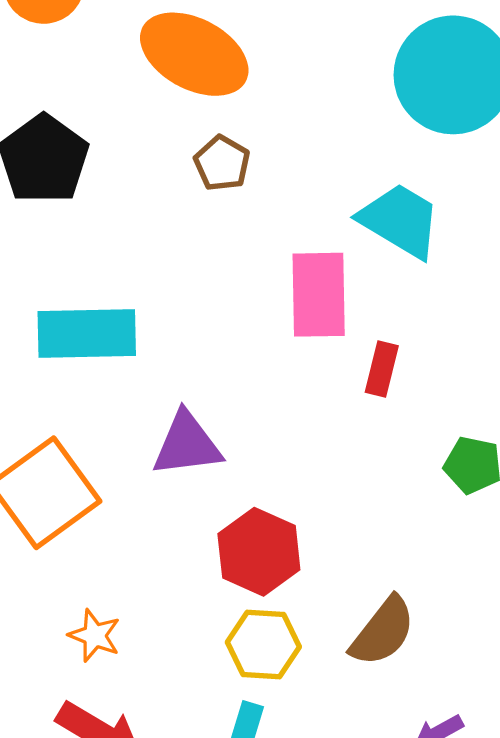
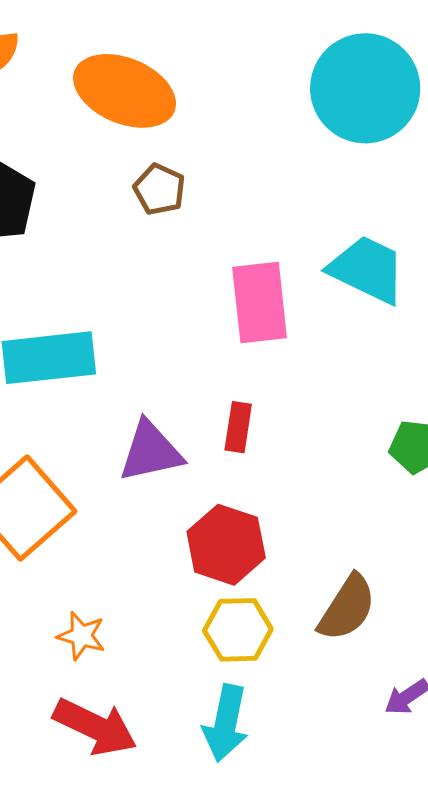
cyan trapezoid: (400, 220) -> (367, 270), moved
red rectangle: (382, 369) -> (238, 427), moved

